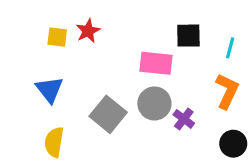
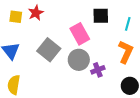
pink rectangle: (156, 63) -> (80, 34), turned 55
gray square: (108, 114) -> (49, 50), moved
purple cross: (184, 119) -> (98, 70), turned 32

